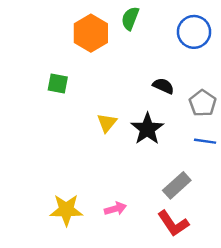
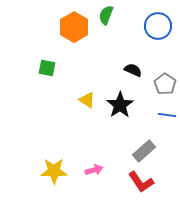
yellow triangle: (107, 123) -> (87, 100), turned -36

